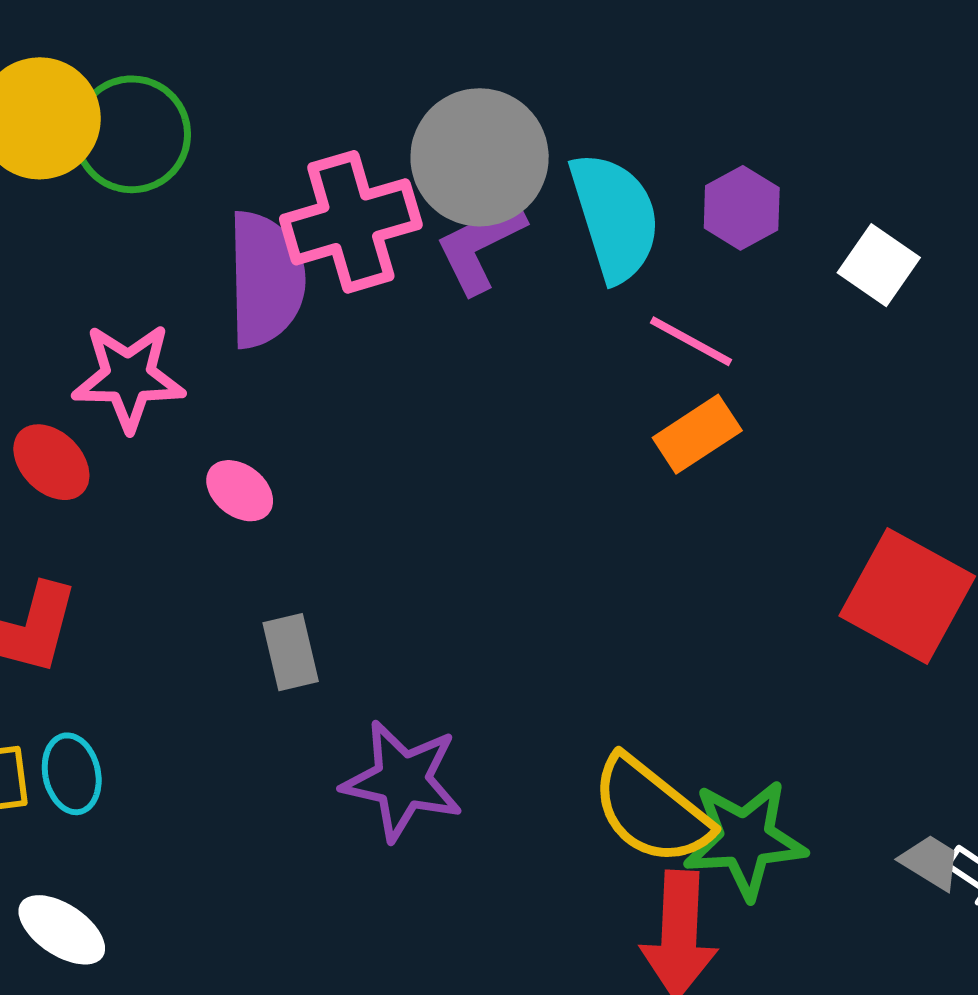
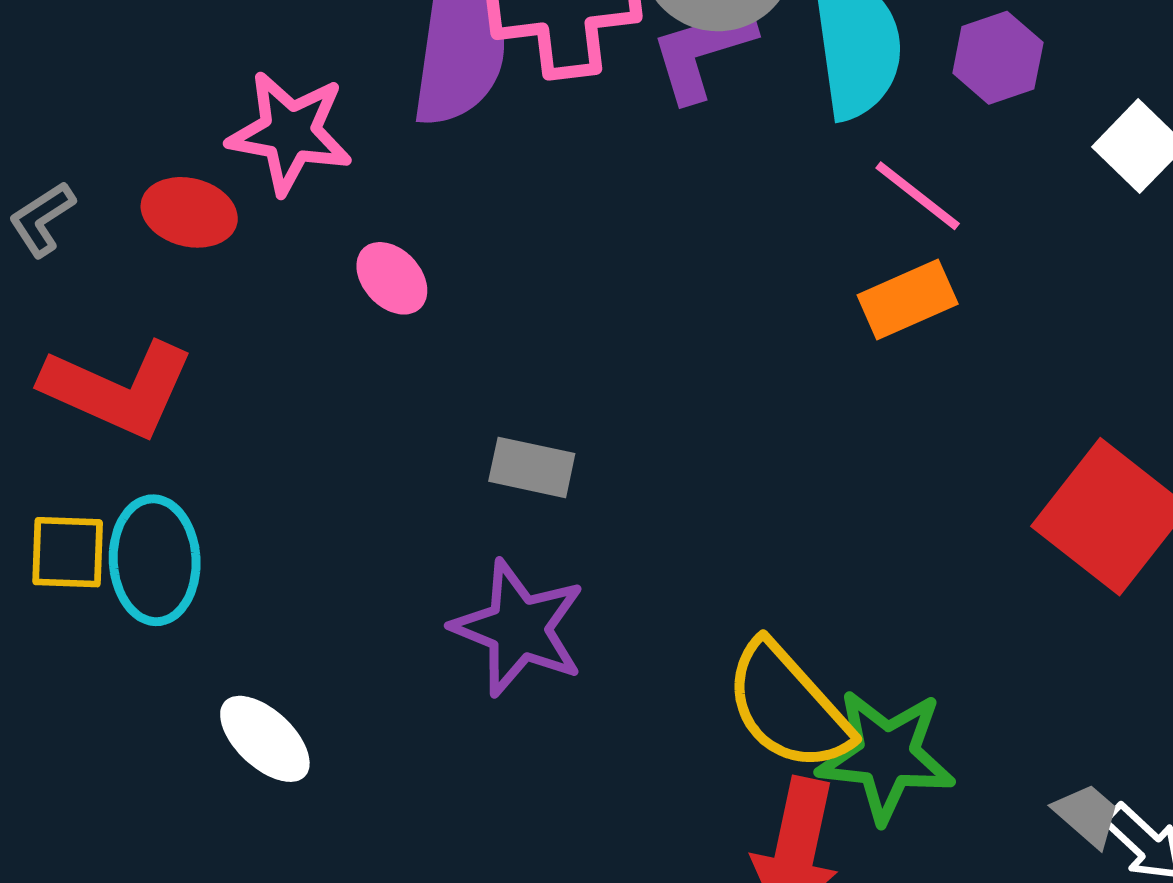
red ellipse: (51, 462) -> (189, 212), turned -40
gray rectangle: (291, 652) -> (532, 467), moved, turned -74
cyan ellipse: (72, 774) -> (155, 560), size x1.4
white ellipse: (62, 930) -> (265, 739), moved

